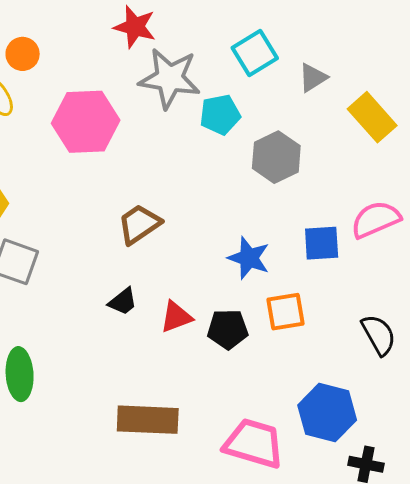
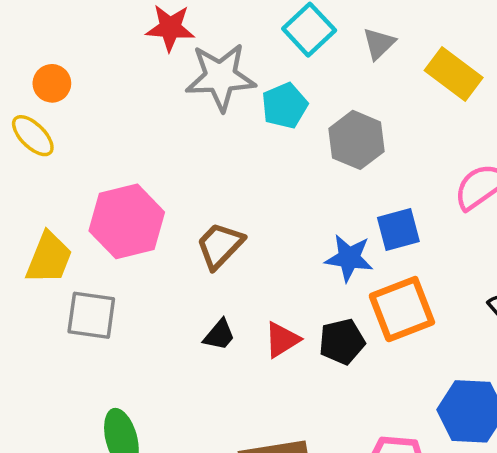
pink hexagon: (86, 122) -> (127, 221), moved
blue square: (322, 243) -> (398, 229), moved
orange square: (286, 312) -> (402, 309), size x1.4

